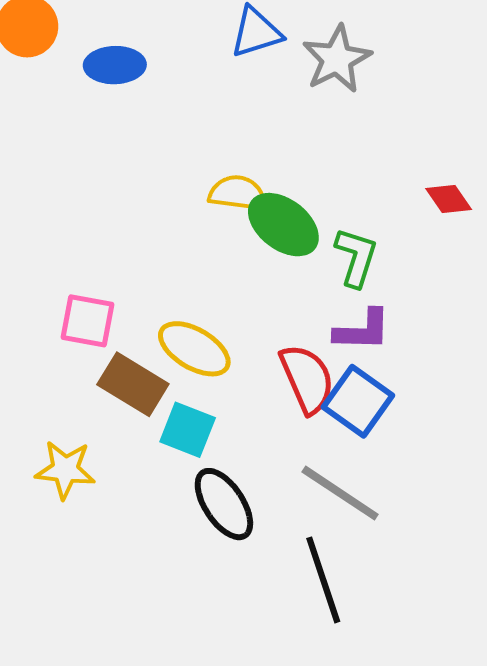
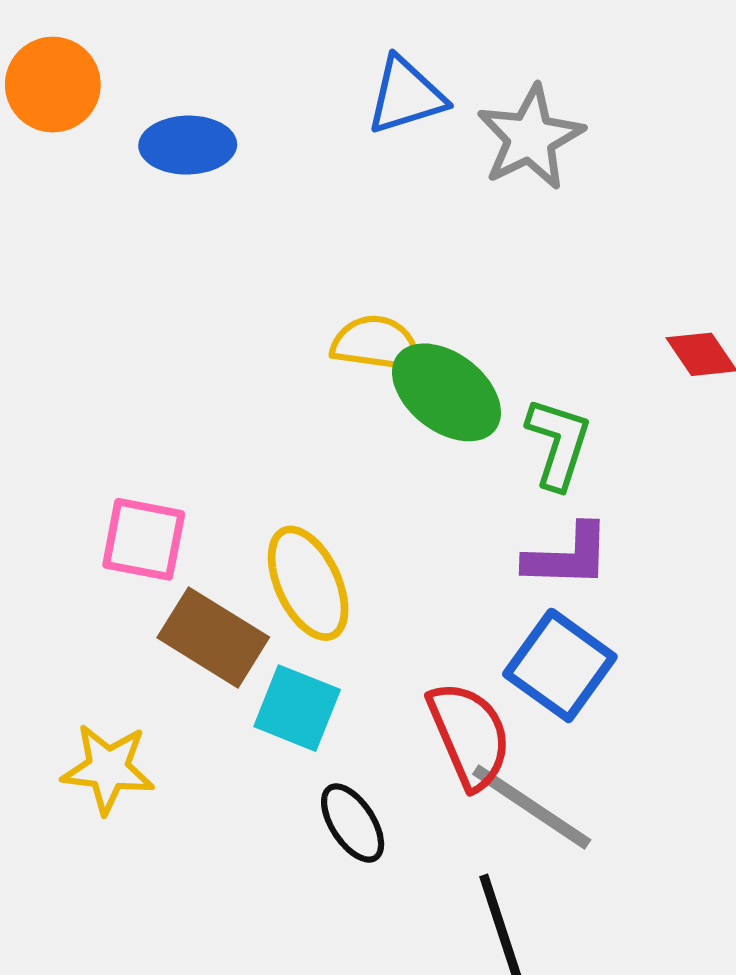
yellow ellipse: (194, 349) -> (308, 583), turned 34
red semicircle: (307, 379) -> (469, 735), moved
black ellipse: (224, 504) -> (353, 823), size x0.7

